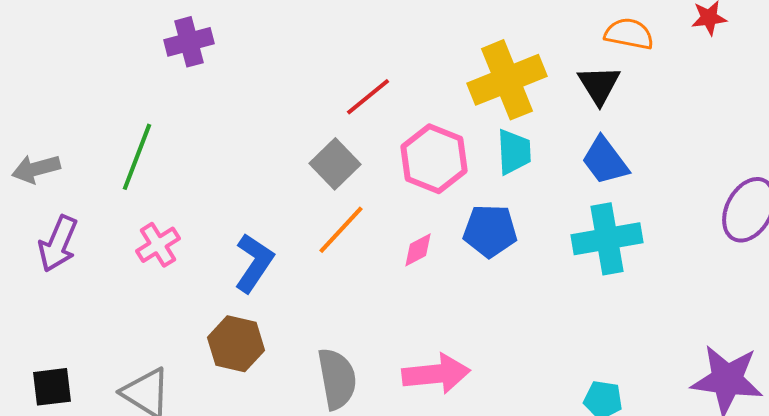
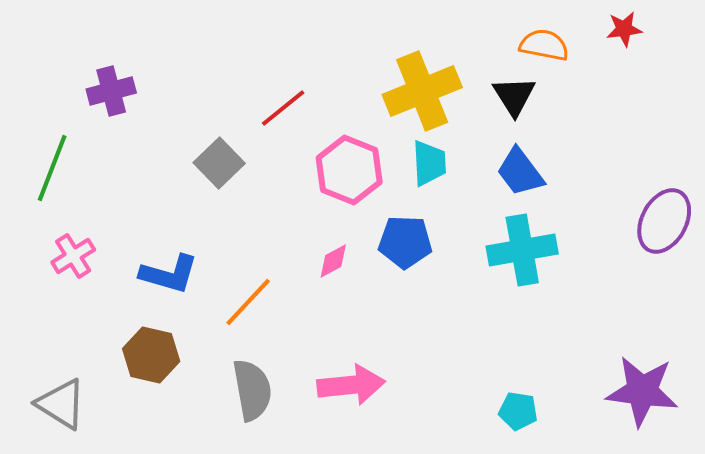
purple cross: (189, 42) -> (111, 91), moved
gray square: (335, 164) -> (219, 163), moved
orange line: (341, 230) -> (248, 302), moved
blue L-shape: (254, 263) -> (169, 274), turned 72

